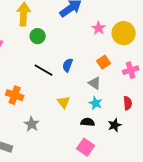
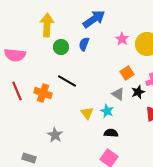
blue semicircle: (68, 65) -> (84, 44), moved
orange cross: (15, 95) -> (43, 93), moved
cyan star: (96, 103) -> (107, 111), moved
black star: (115, 125) -> (138, 92), moved

